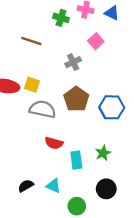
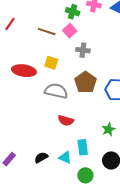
pink square: (96, 41) -> (70, 31), moved
gray cross: (73, 62) -> (83, 50), turned 32
yellow square: (32, 85) -> (51, 63), moved
cyan rectangle: (76, 160) -> (83, 147), moved

